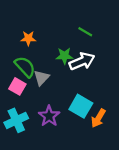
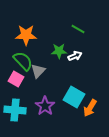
orange star: (28, 38) -> (26, 35), size x1.5
white arrow: (82, 61) -> (75, 56), size x0.6
cyan cross: (16, 120) -> (15, 110), turned 30

